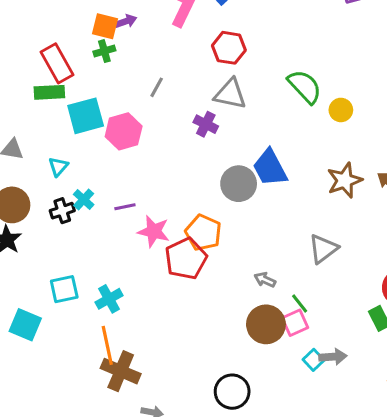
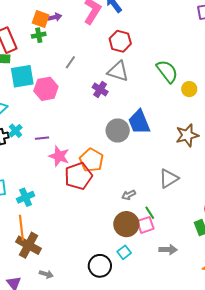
gray arrow: (265, 280) -> (129, 195), turned -56
cyan square: (313, 360) -> (124, 252), moved

